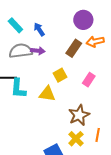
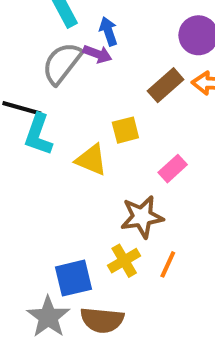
gray semicircle: (21, 51) -> (62, 63), turned -60
purple arrow: (38, 51) -> (97, 54), moved
pink rectangle: (89, 80) -> (173, 169), moved

